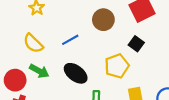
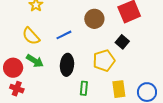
black ellipse: (76, 73) -> (67, 65), turned 55

